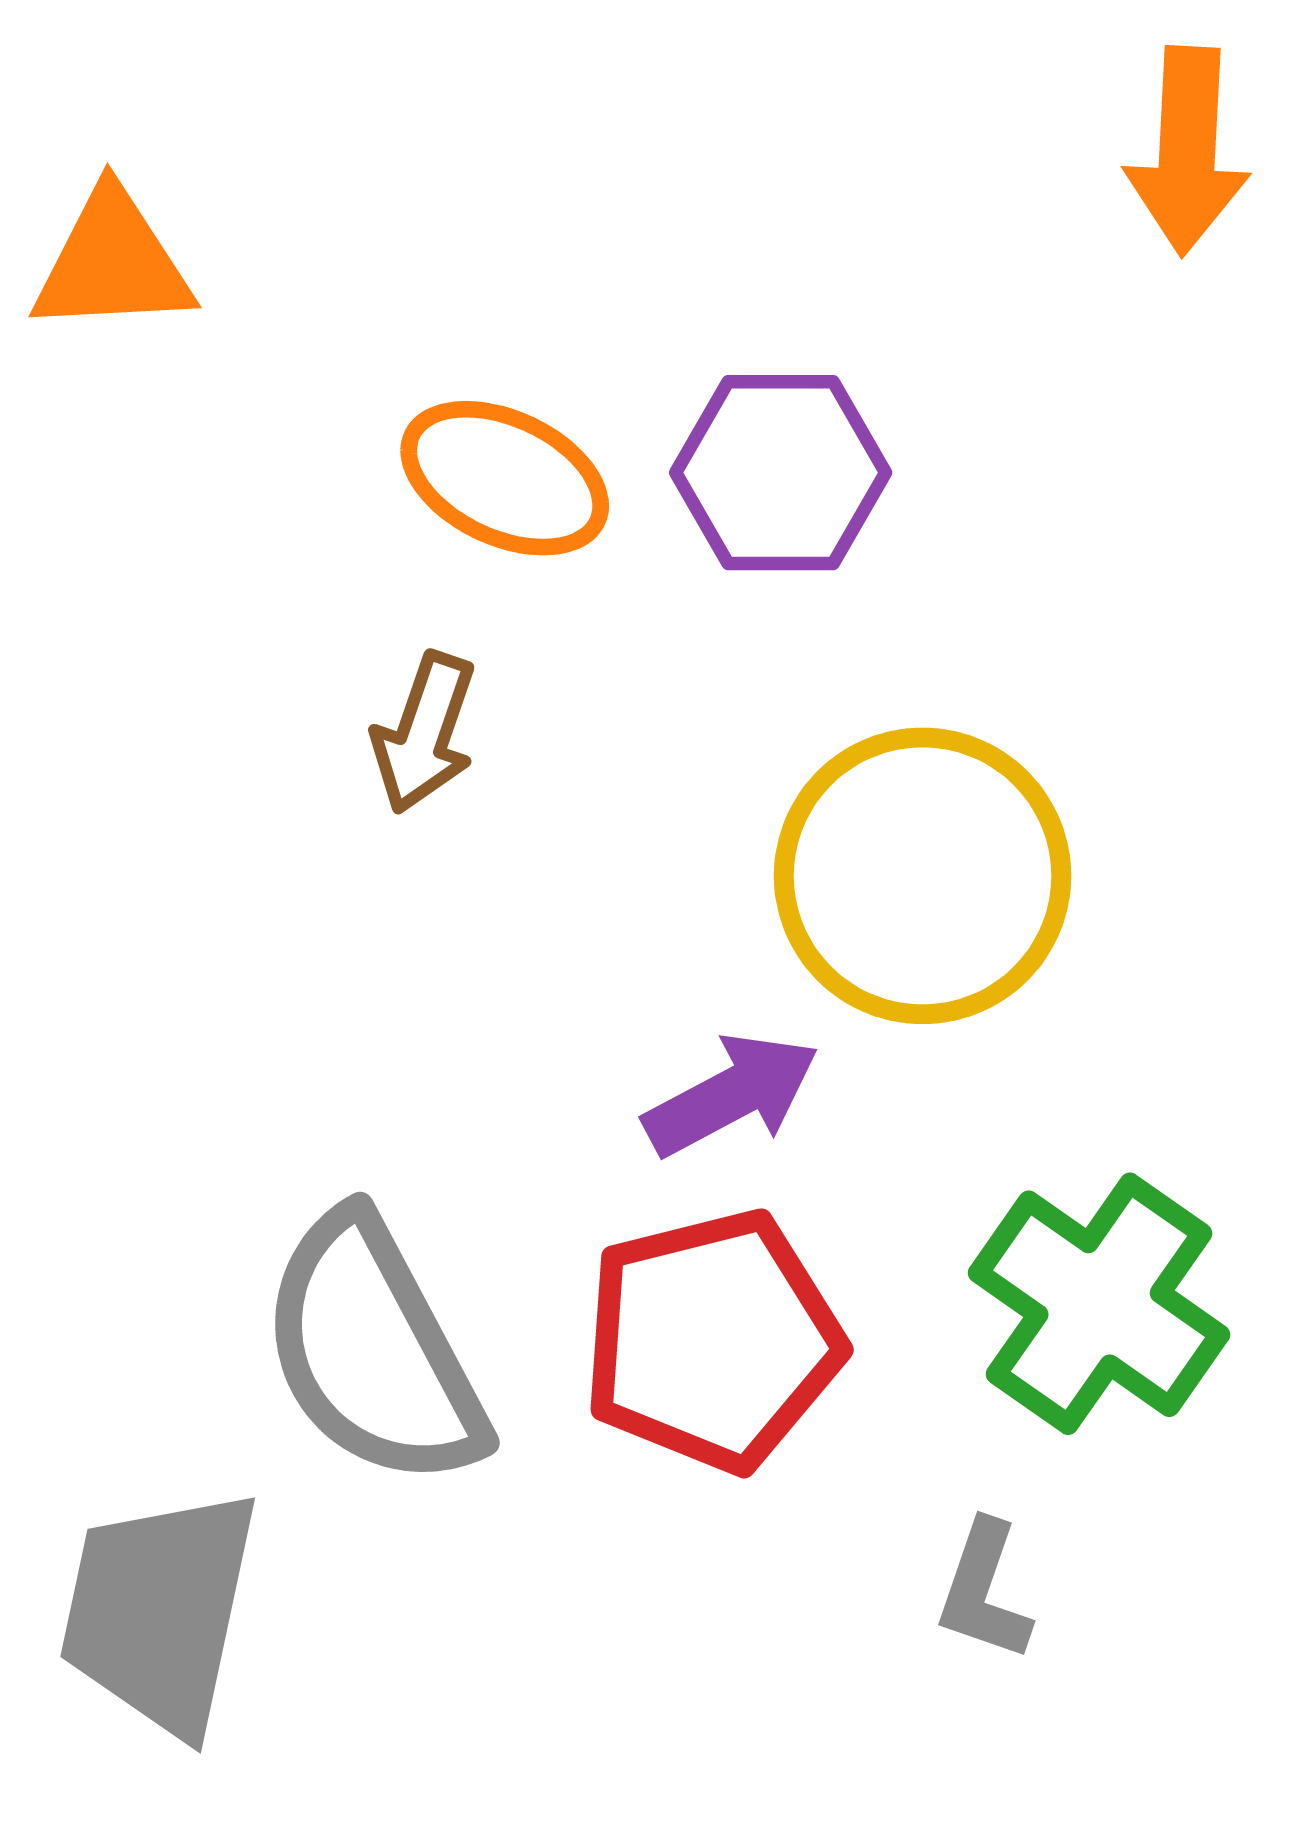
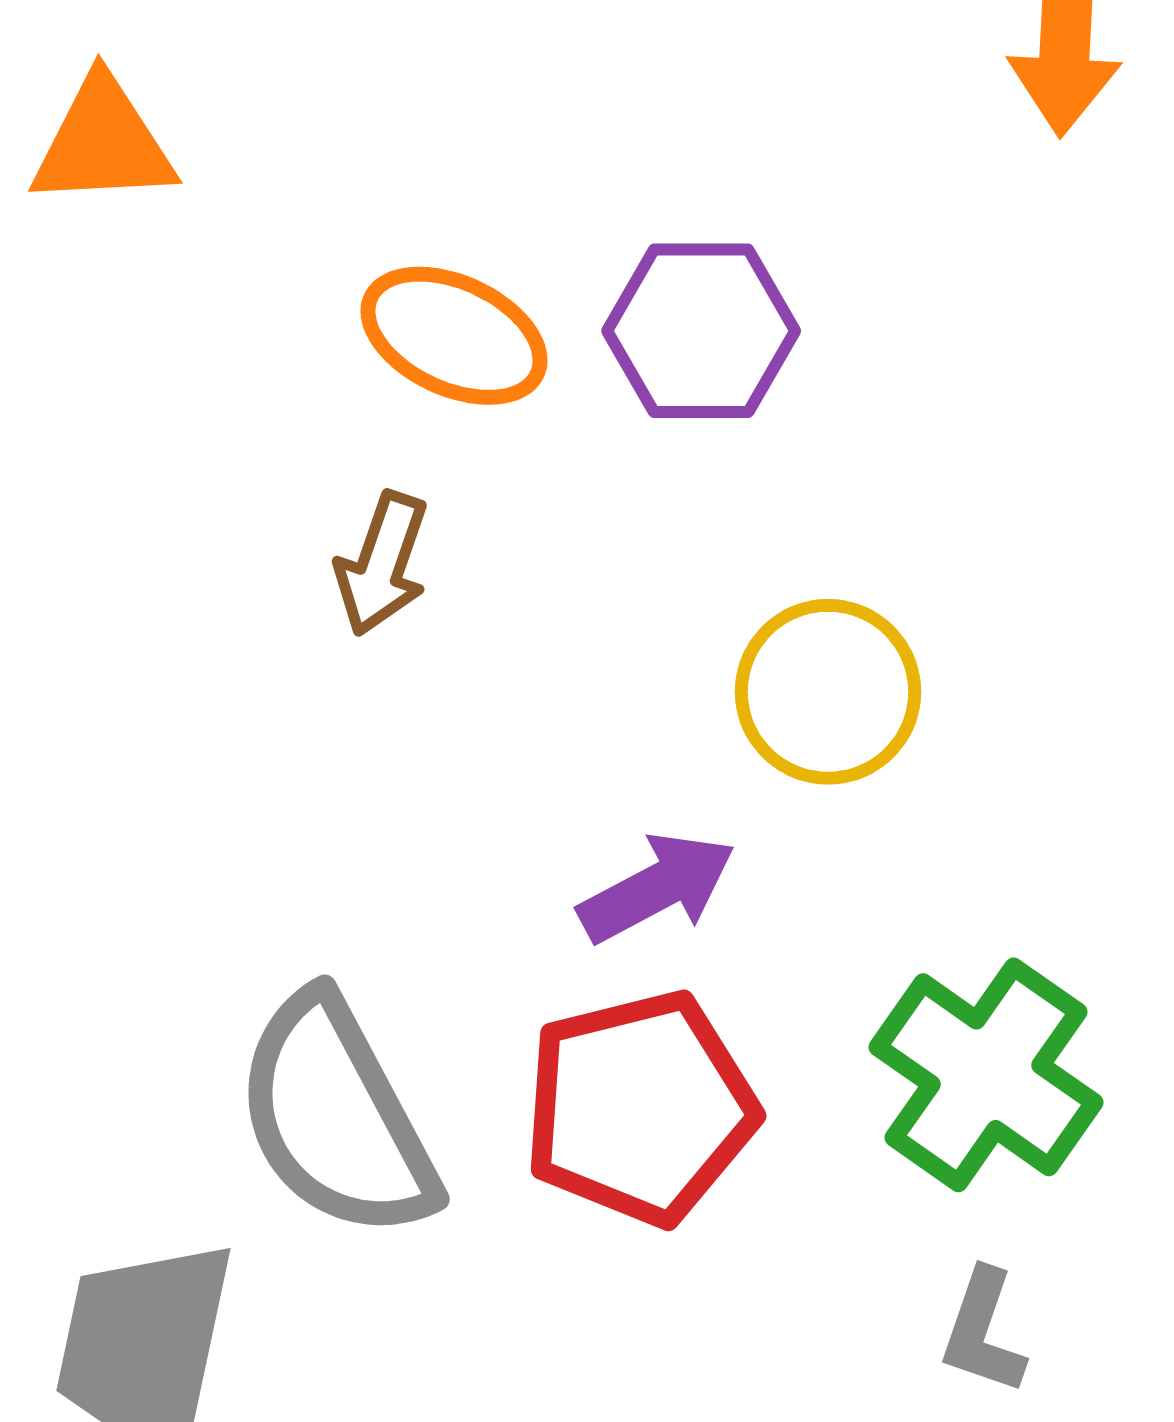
yellow circle: (923, 876) -> (828, 692), size x0.7
gray L-shape: (984, 1591) -> (983, 1332), moved

